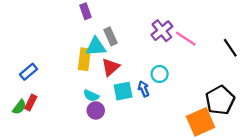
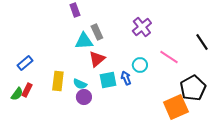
pink line: (186, 39) -> (169, 57), moved
yellow rectangle: (84, 59) -> (58, 81), moved

